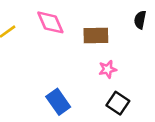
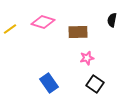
pink diamond: (50, 22) -> (43, 22), turned -50

